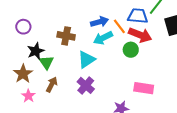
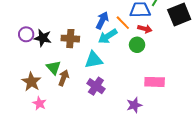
blue arrow: (100, 22) -> (102, 20), turned -42
red arrow: (140, 35) -> (145, 29), size x0.6
black star: (36, 51) -> (43, 38), moved, turned -30
cyan triangle: (86, 59) -> (94, 60), turned 30
brown arrow: (52, 85) -> (64, 78), moved

